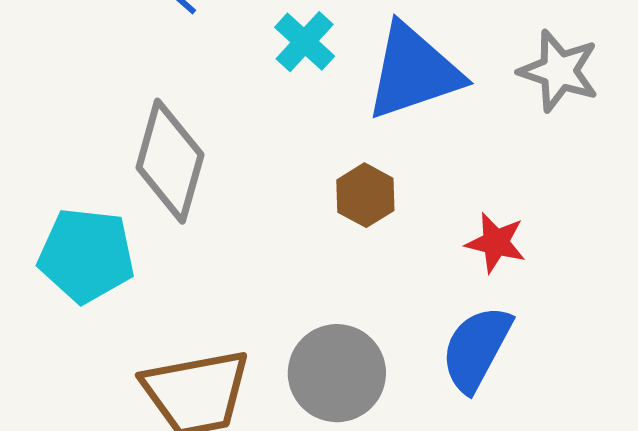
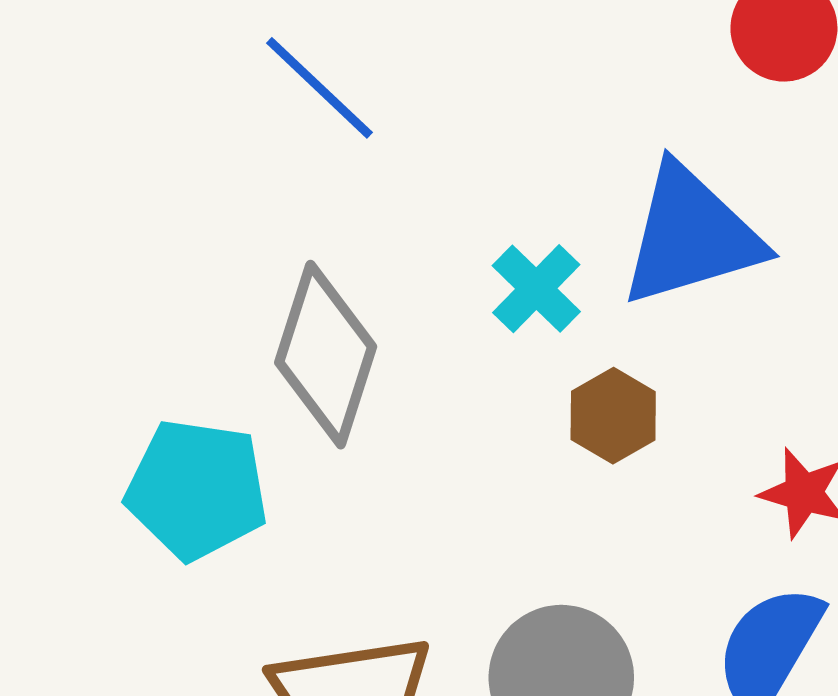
cyan cross: (305, 42) -> (536, 289), moved

